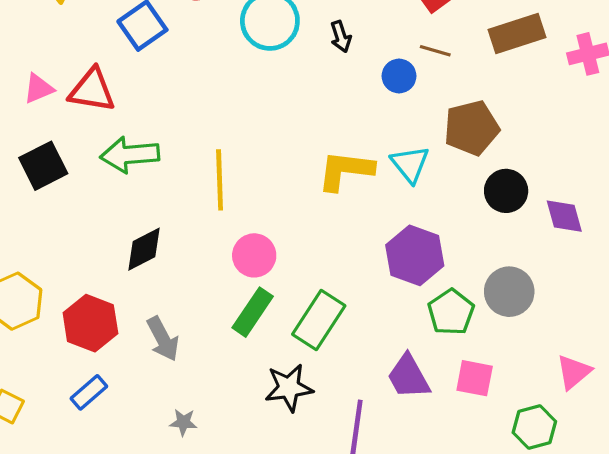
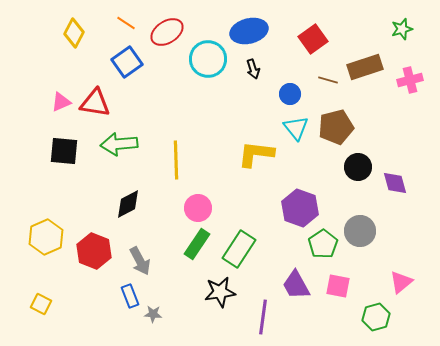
brown line: (435, 51) -> (328, 80), moved
cyan triangle: (410, 164) -> (296, 128), moved
black square: (43, 166) -> (64, 151), turned 32
blue rectangle: (89, 392) -> (130, 296), moved, turned -70

